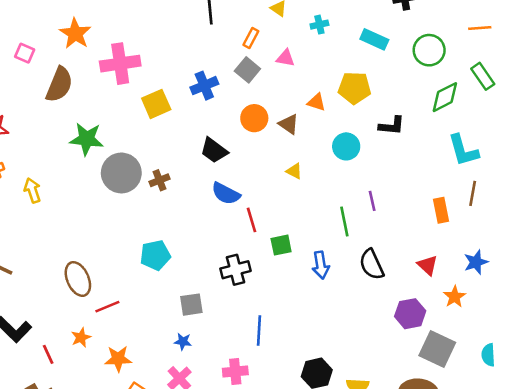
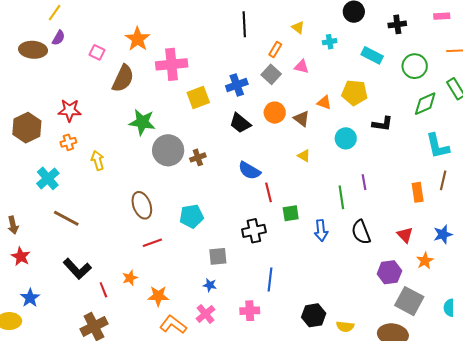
black trapezoid: (214, 150) -> (240, 123), moved
brown ellipse: (78, 279) -> (142, 205), moved
red line: (107, 307) -> (152, 243), moved

